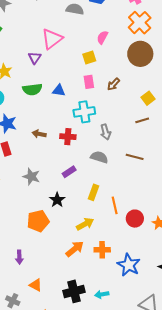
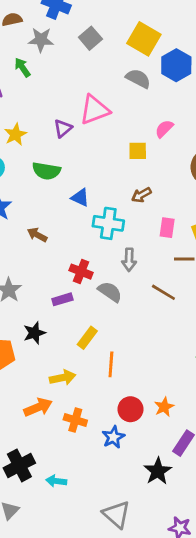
pink rectangle: (89, 82) -> (167, 228), moved
brown arrow: (114, 84) -> (141, 195), moved
blue triangle: (59, 90) -> (80, 198), moved
red cross: (68, 137) -> (81, 272), moved
brown line: (135, 157) -> (163, 292), moved
red circle: (135, 219) -> (130, 409), moved
blue star: (129, 265) -> (113, 437), moved, size x0.7
black cross: (74, 291) -> (19, 465), turned -30

